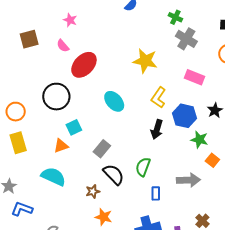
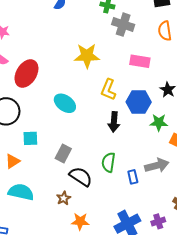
cyan square: (74, 127) -> (30, 138), turned 35
orange triangle: (61, 146) -> (13, 161), moved
blue rectangle: (156, 193) -> (133, 177), moved

